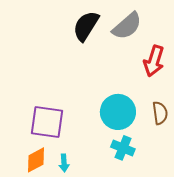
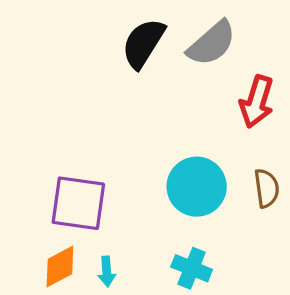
cyan cross: (123, 148) -> (192, 268), moved

